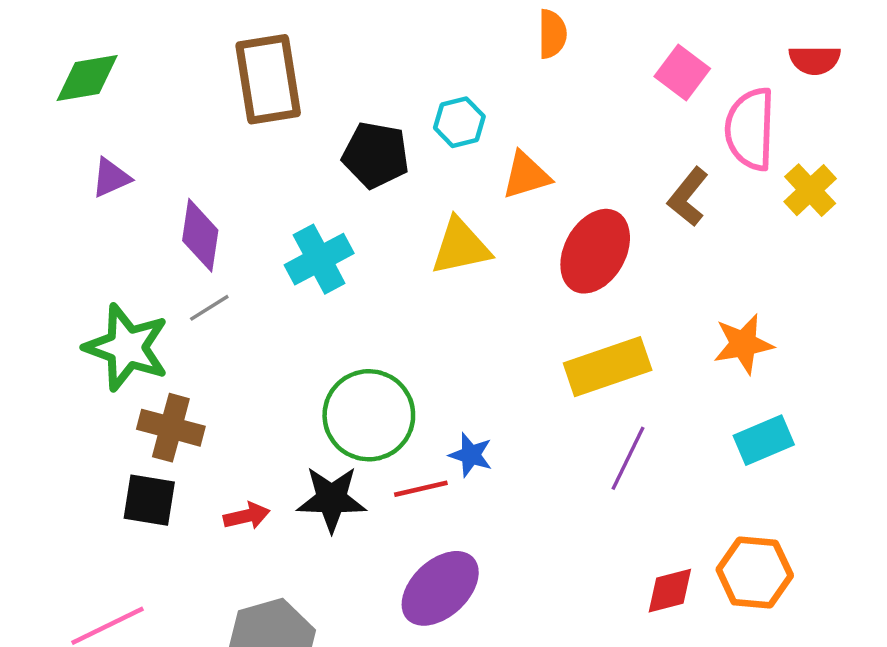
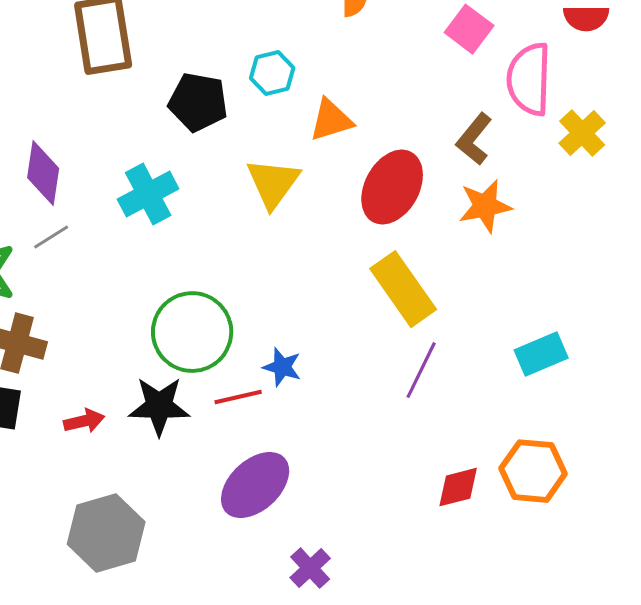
yellow triangle: (461, 247) -> (273, 183), turned -42
orange star: (743, 344) -> (485, 206), moved
yellow rectangle: (608, 367) -> (403, 289), turned 74

